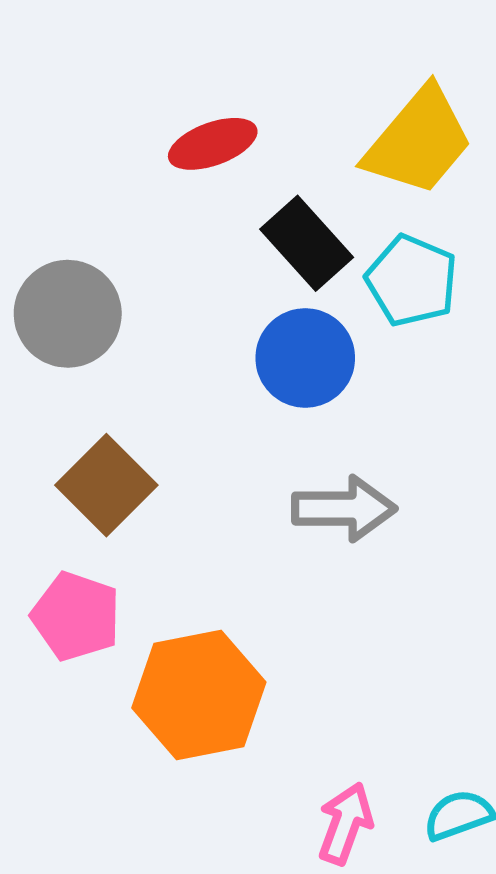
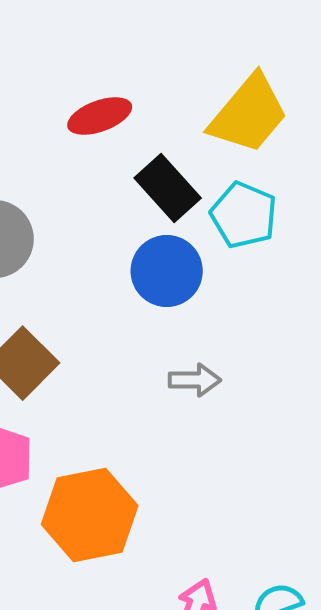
gray arrow: (344, 509) -> (195, 380), size x0.7

